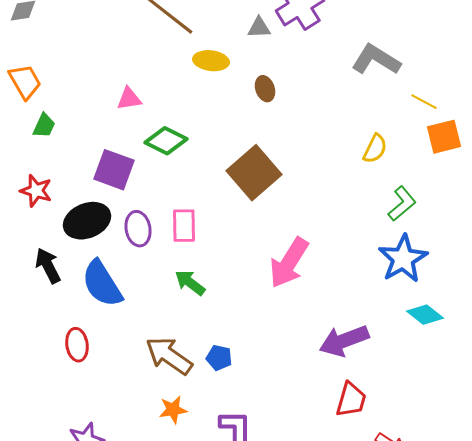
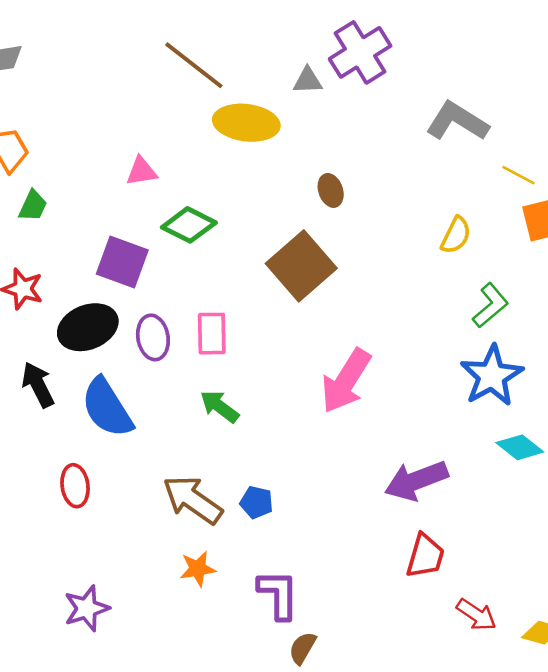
yellow ellipse: (211, 61) -> (246, 123), size x1.4
brown ellipse: (265, 89) -> (331, 190), moved

